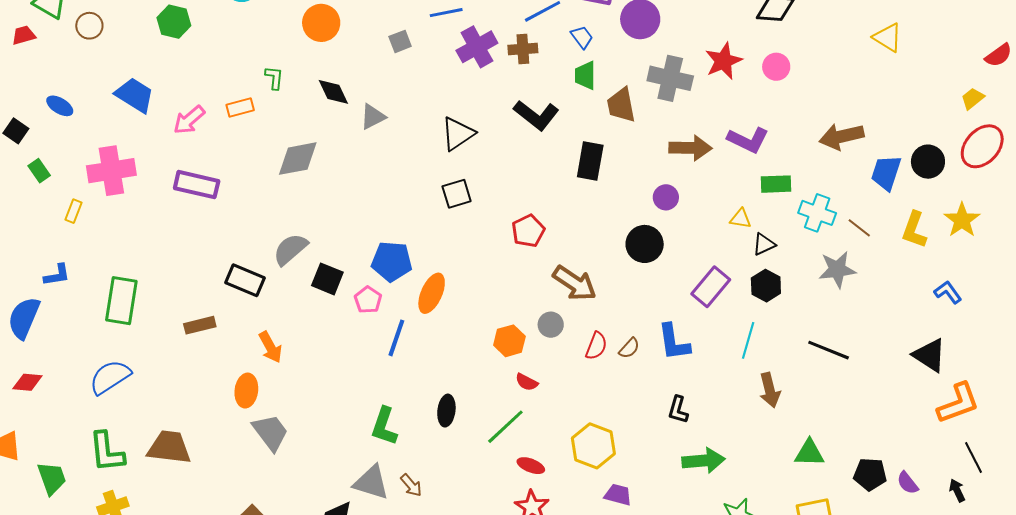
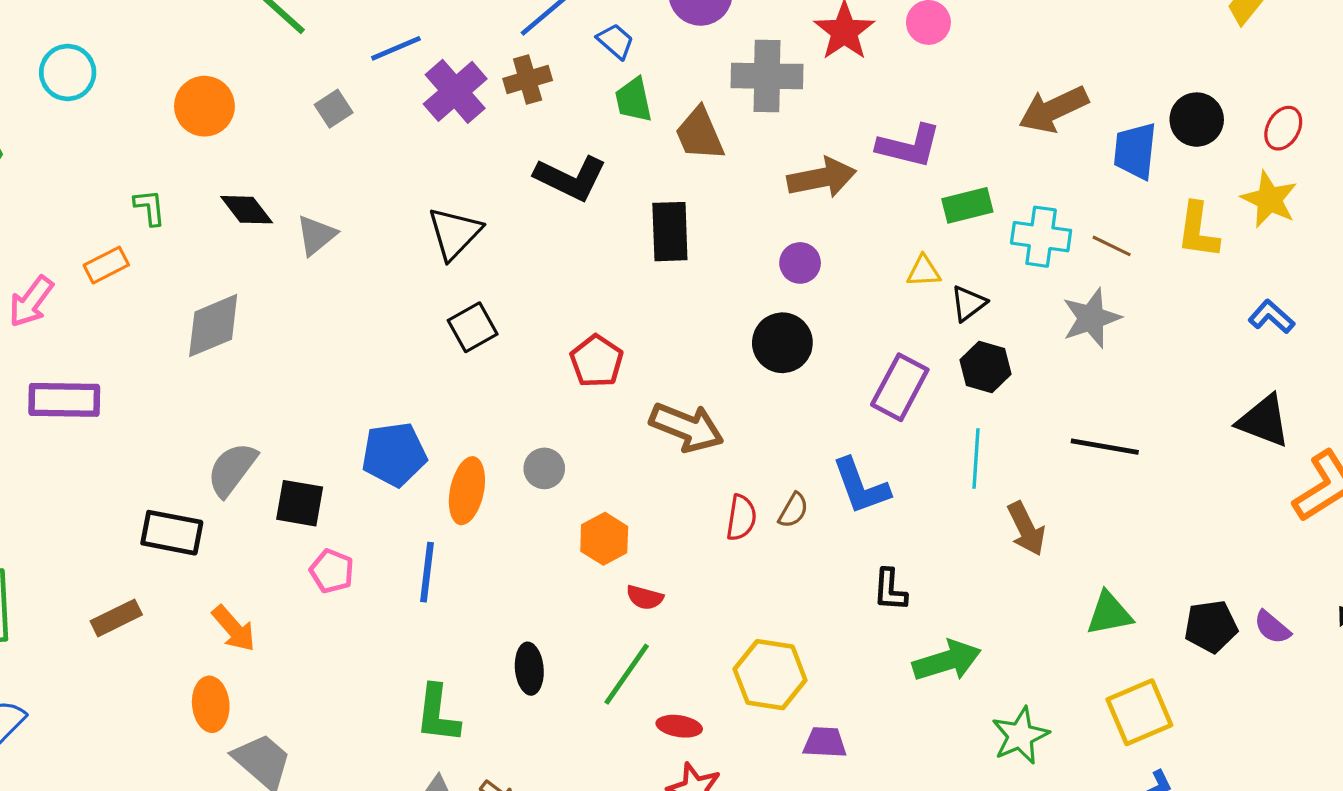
red ellipse: (982, 146) -> (1283, 128), moved, size x0.6
pink pentagon: (368, 300) -> (332, 571), moved
gray circle: (551, 325) -> (544, 468), moved

